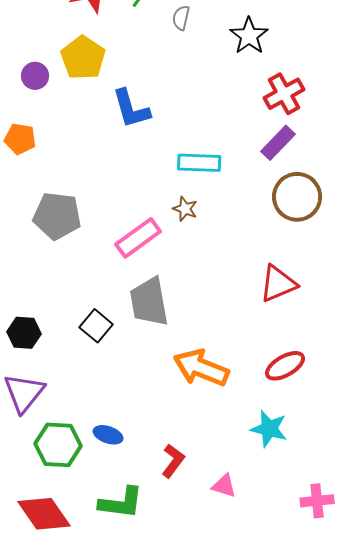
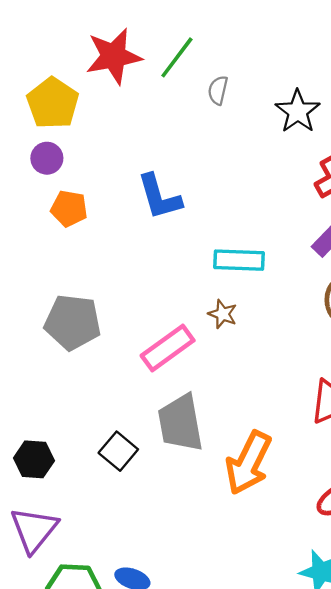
yellow pentagon: (83, 58) -> (53, 103), moved
orange pentagon: (20, 139) -> (69, 209), moved
orange arrow: (201, 368) -> (248, 463), moved, turned -86

